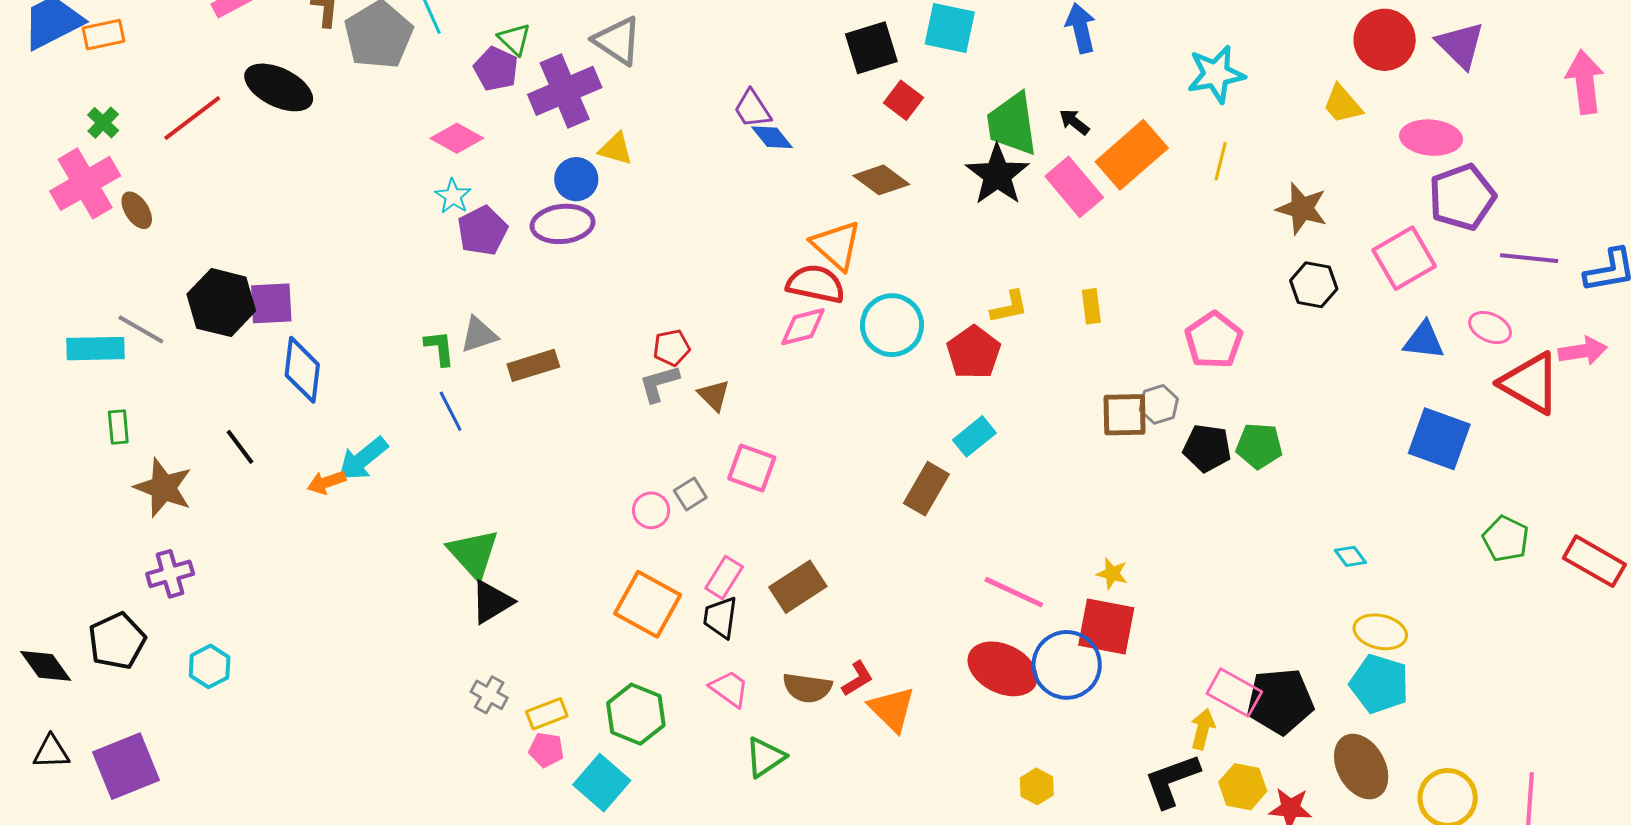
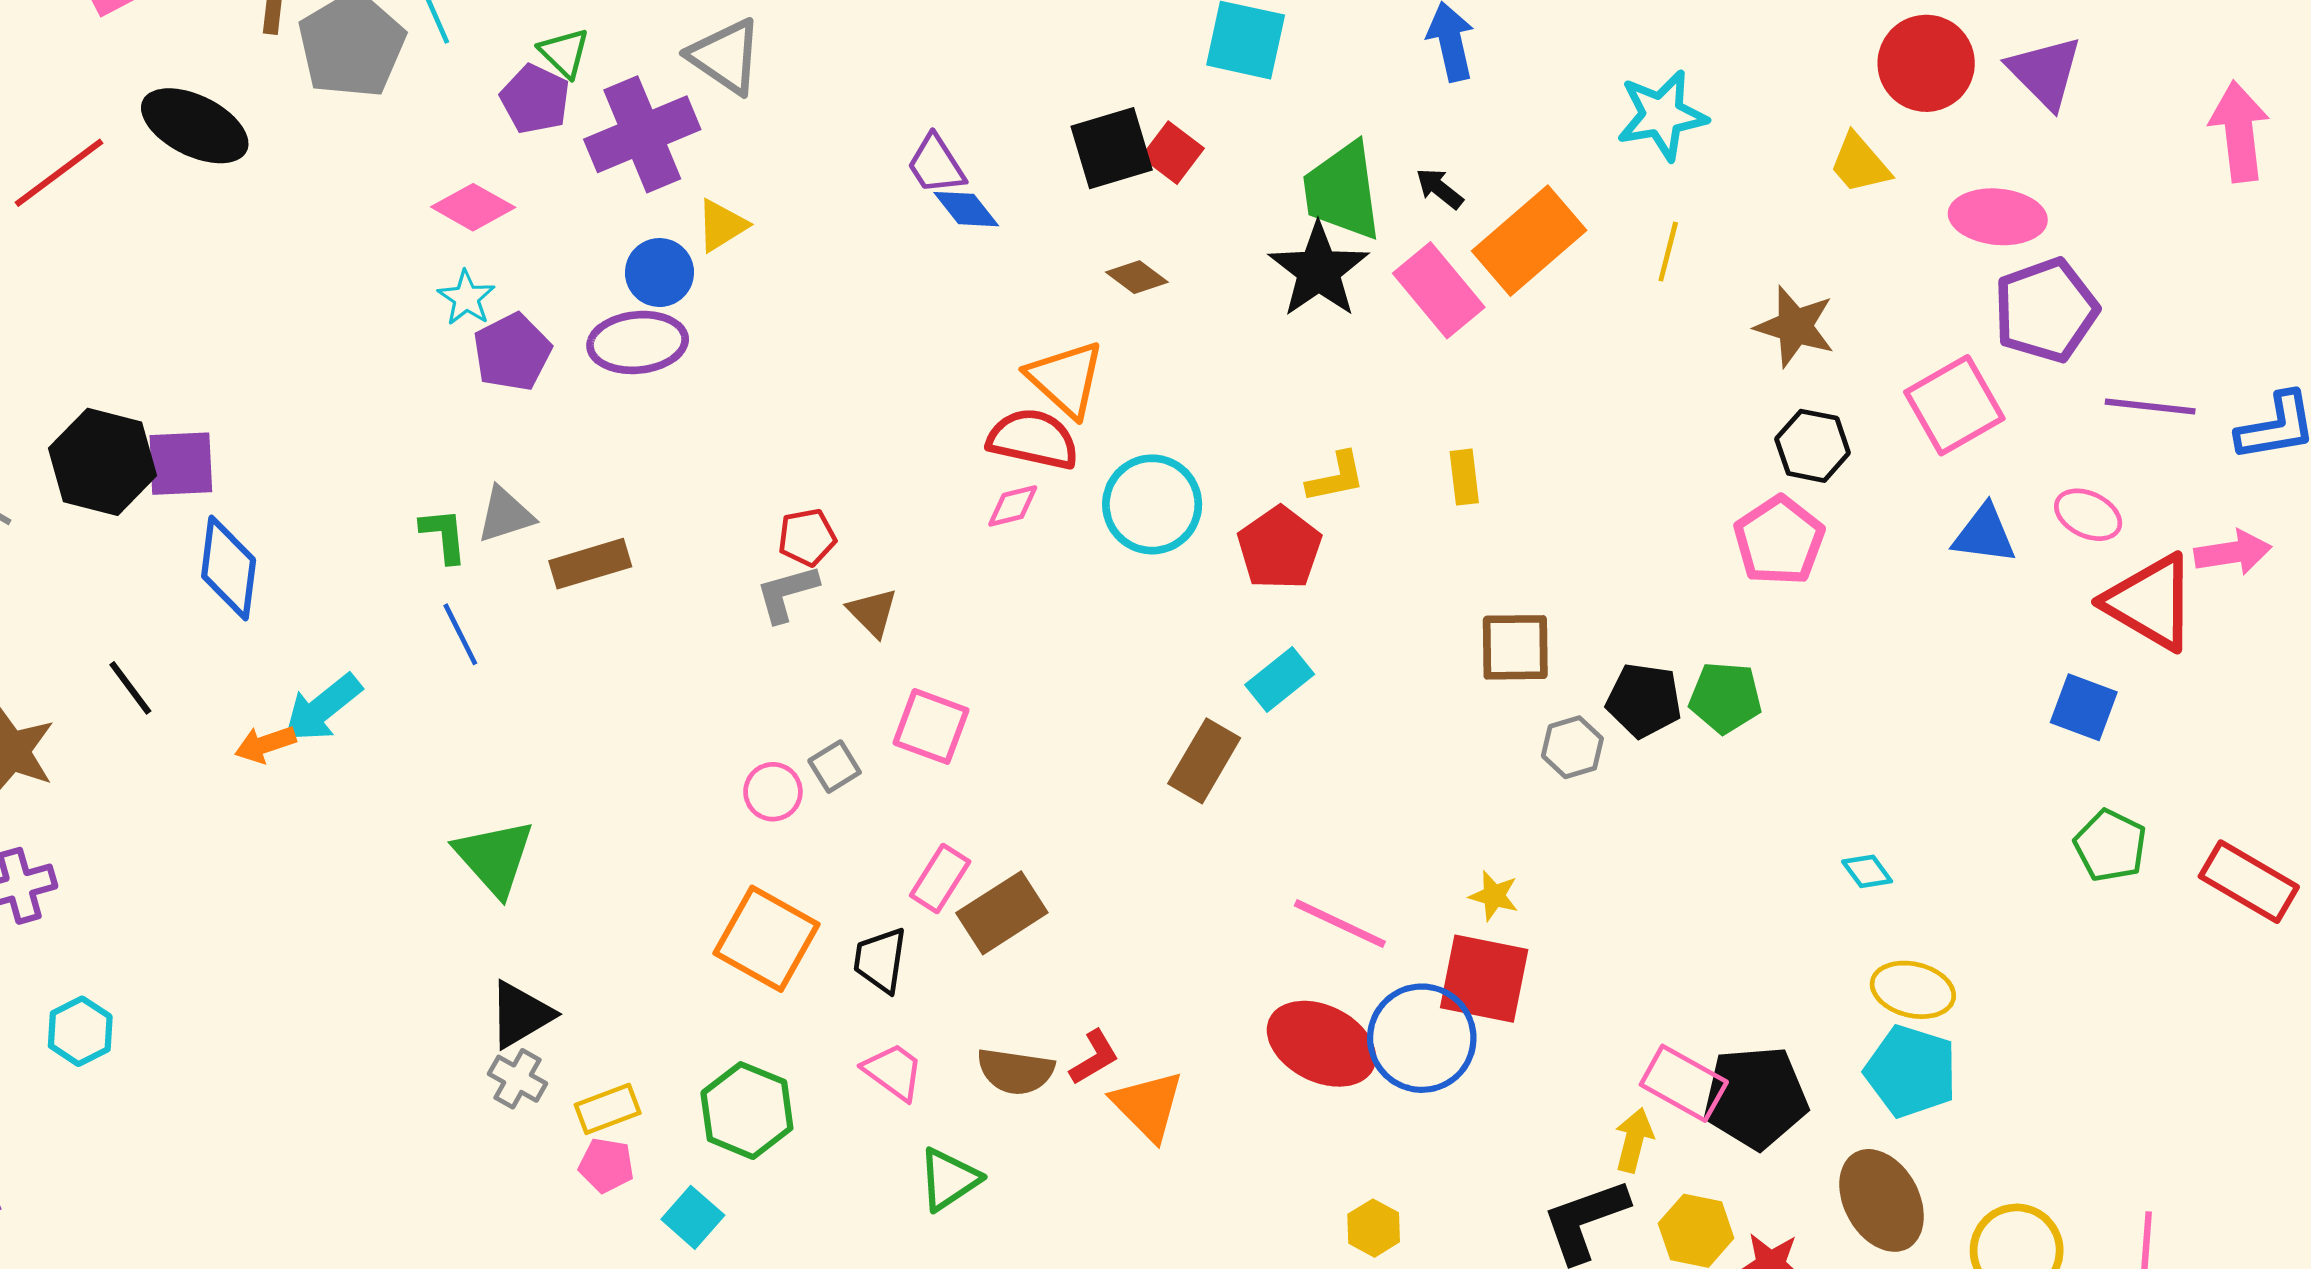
black square: (871, 48) -> (1112, 148), moved
yellow triangle: (616, 149) -> (722, 225), turned -48
brown diamond: (881, 180) -> (1137, 277), size x0.7
pink diamond: (803, 327) -> (1013, 506), size x0.7
pink pentagon: (1214, 340) -> (1779, 541), moved
gray hexagon: (1159, 404) -> (1572, 747), moved
blue square: (1439, 439) -> (2084, 707), moved, size x0.7
pink rectangle: (724, 578) -> (940, 879), moved
black triangle: (492, 602) -> (521, 1015), moved
cyan square: (602, 783) -> (693, 1217), size x0.7

